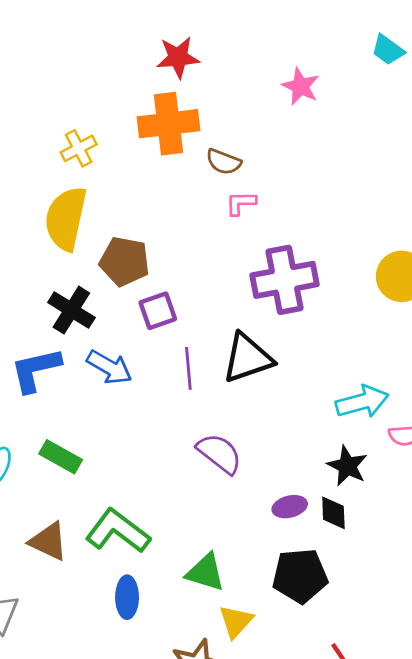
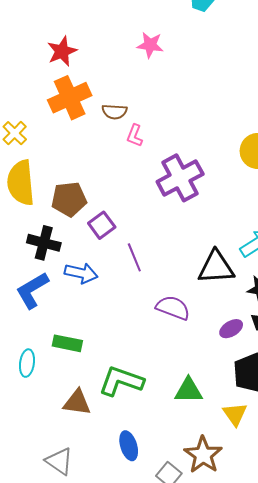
pink L-shape: (241, 203) -> (135, 136), turned -50
black triangle: (247, 358) -> (216, 267), moved, turned 33
blue ellipse: (127, 597) -> (129, 446), moved
yellow triangle: (236, 621) -> (235, 414), moved

